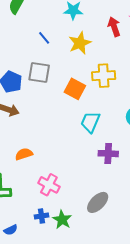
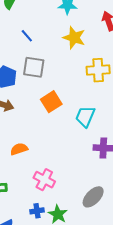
blue line: (44, 38) -> (27, 36), moved
yellow star: (80, 43) -> (74, 38), turned -30
orange square: (75, 89) -> (51, 102), moved, turned 30

